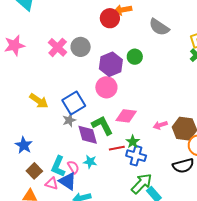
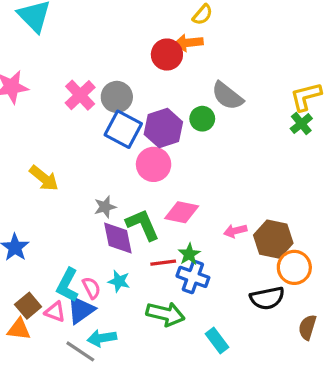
gray semicircle: (159, 27) -> (227, 96), moved
blue square: (74, 103) -> (123, 129), moved, turned -35
gray star: (69, 120) -> (105, 207), moved
brown square: (34, 171) -> (28, 306), moved
blue triangle: (68, 181) -> (81, 310), turned 48
green arrow: (142, 184) -> (165, 314), moved, turned 55

